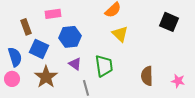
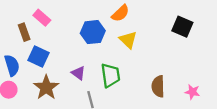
pink rectangle: (53, 14) -> (42, 18), moved, turned 49
blue hexagon: (70, 37) -> (93, 32), moved

